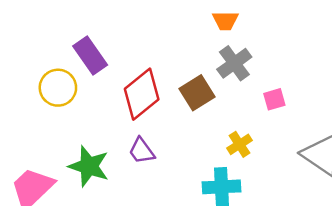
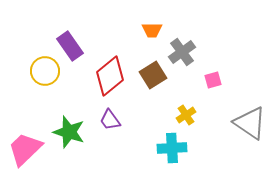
orange trapezoid: (225, 21) -> (152, 30), moved

